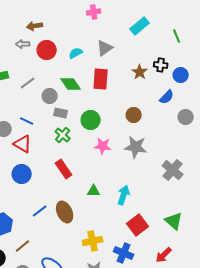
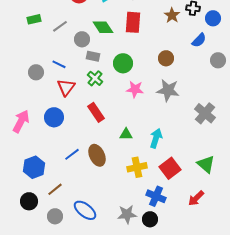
red triangle: (23, 144) -> (66, 87), moved, turned 36
yellow cross: (93, 241) -> (137, 167), moved

